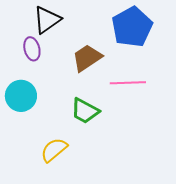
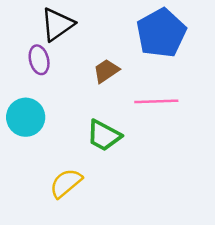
brown trapezoid: (87, 58) -> (106, 71), size x0.7

